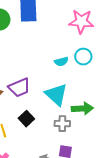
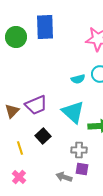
gray cross: (62, 124) -> (79, 150), moved

